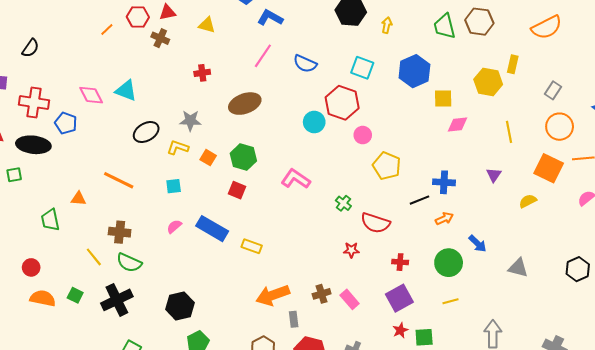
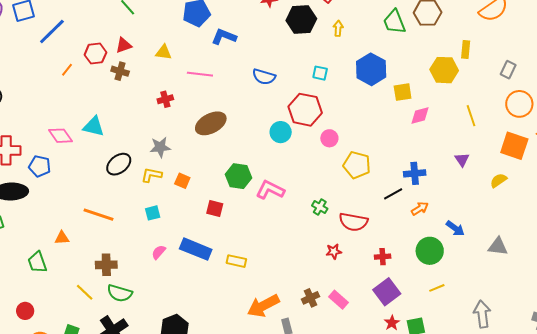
pink line: (263, 56) -> (200, 74), moved, turned 70
cyan square: (362, 68) -> (320, 73), size x0.7
green hexagon: (243, 157) -> (238, 176), moved

